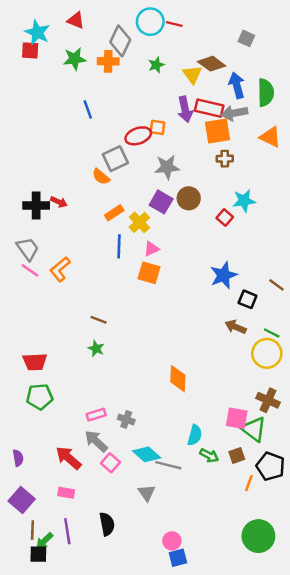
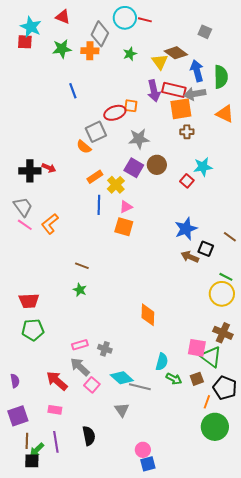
brown arrow: (236, 327) -> (190, 257), moved
purple square: (22, 500) -> (18, 416), turned 30
green circle: (258, 536) -> (215, 427), moved

